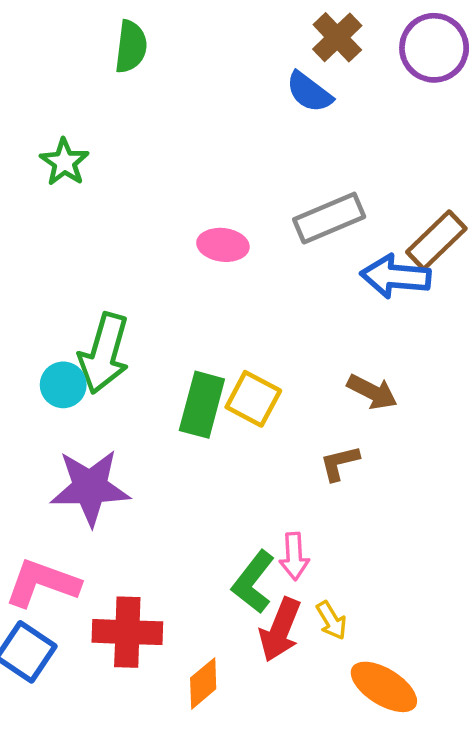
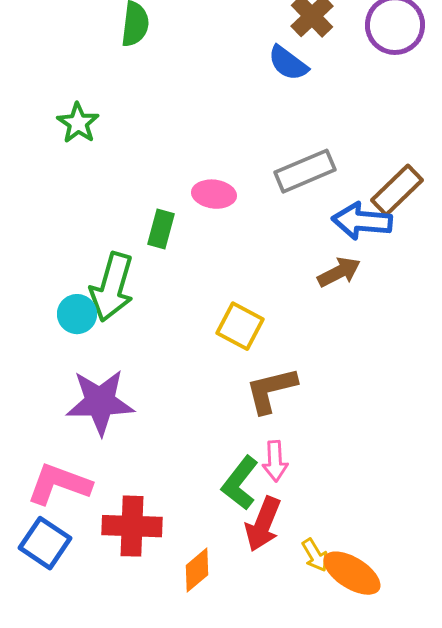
brown arrow: (372, 392) -> (339, 272), moved, turned -54
green rectangle: (202, 405) -> (161, 229), moved, size x0.7
brown L-shape: (340, 463) -> (271, 390), moved, size x1.5
yellow arrow: (331, 620) -> (315, 555), moved

